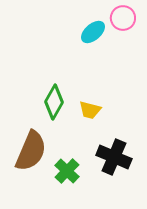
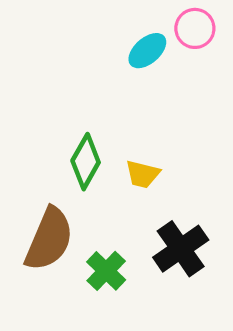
black cross: (114, 157) -> (181, 249), turned 32

